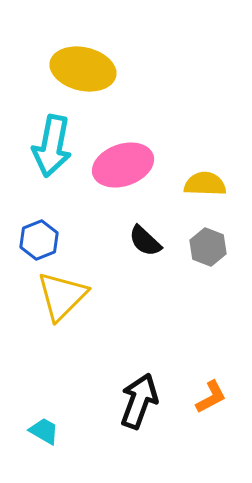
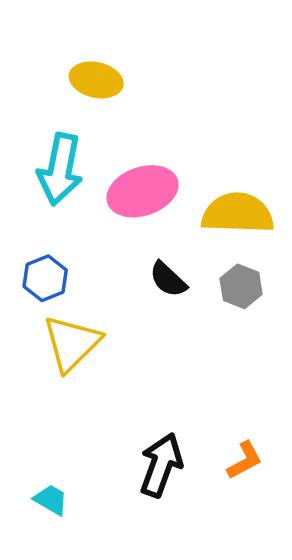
yellow ellipse: (83, 69) -> (96, 80), size x0.7
yellow semicircle: (205, 184) -> (238, 213), size x1.5

